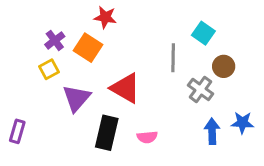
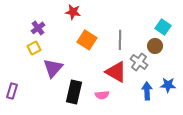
cyan square: (203, 33) -> (163, 27), moved
orange square: (88, 48) -> (87, 40), moved
red triangle: (126, 88) -> (116, 72), moved

